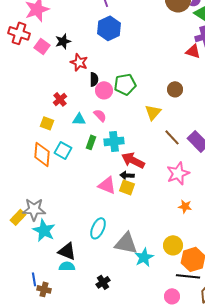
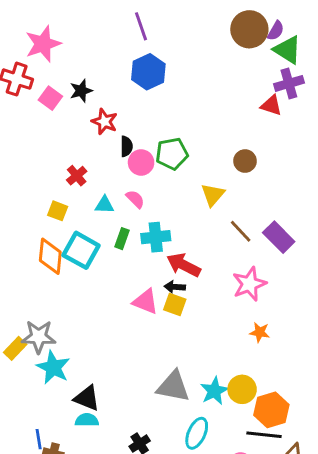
cyan square: (63, 150) -> (81, 250), size x1.4
cyan ellipse: (98, 228) -> (197, 433), moved
cyan star: (144, 257) -> (214, 391), moved

